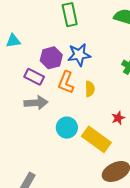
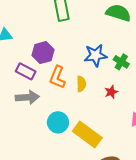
blue star: (79, 55) -> (95, 55), moved
red star: (118, 118) -> (111, 92), moved

